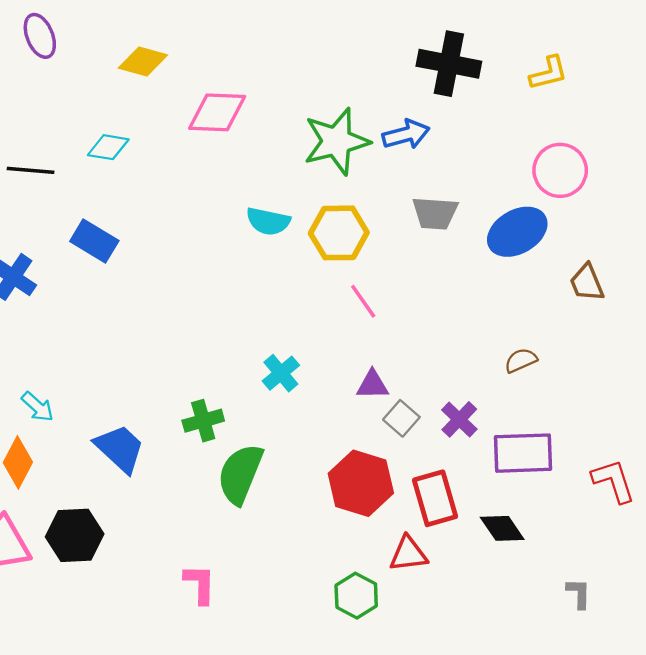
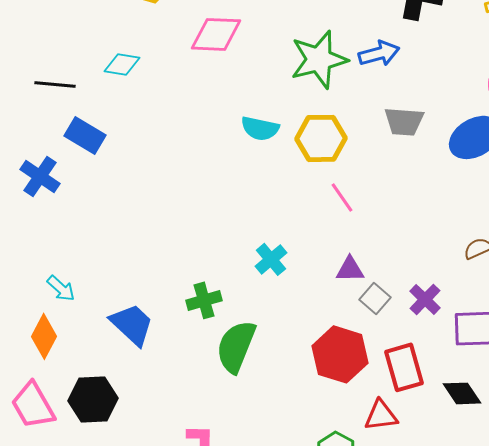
blue rectangle: (94, 241) -> (85, 135), moved

